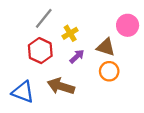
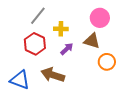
pink circle: (128, 25) -> (100, 18), moved
yellow cross: (70, 33) -> (61, 29), turned 32
orange circle: (109, 71) -> (107, 62), moved

